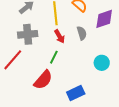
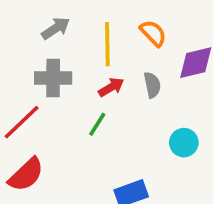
red arrow: (60, 36) -> (111, 87), turned -96
red semicircle: (43, 80) -> (26, 175), moved

